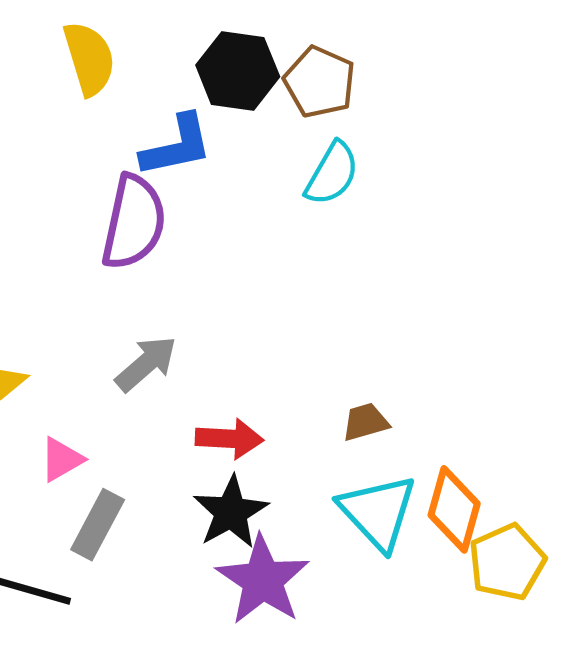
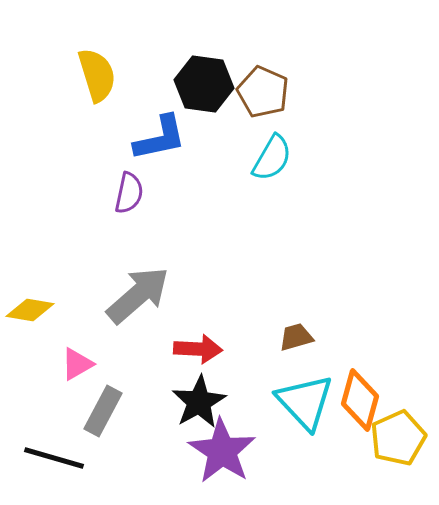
purple semicircle: (134, 222) -> (129, 193), size x0.6
gray arrow: (146, 364) -> (138, 295), size x1.4

